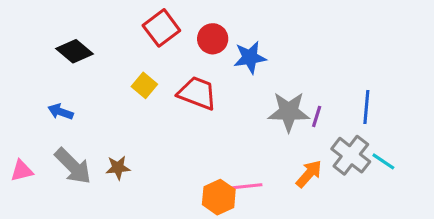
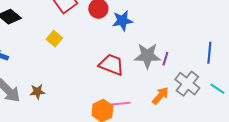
red trapezoid: (197, 93) -> (111, 65), moved
blue line: (366, 107) -> (209, 53), moved
cyan line: (383, 161) -> (217, 89), moved

